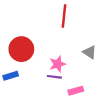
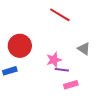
red line: (64, 16) -> (60, 15), turned -65
purple line: (54, 77) -> (62, 70), moved

